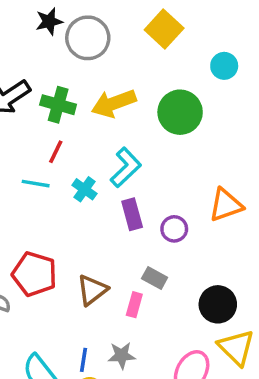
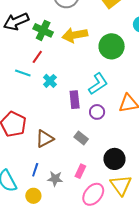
cyan L-shape: (126, 167) -> (98, 84), moved
pink rectangle: (134, 305) -> (80, 171), moved
blue line: (83, 360) -> (35, 170), moved

